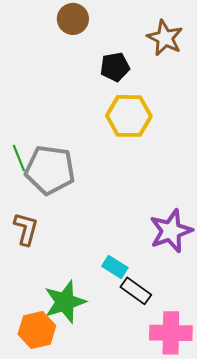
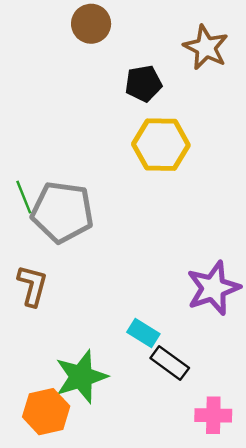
pink cross: (171, 333) -> (213, 415), size x0.7

